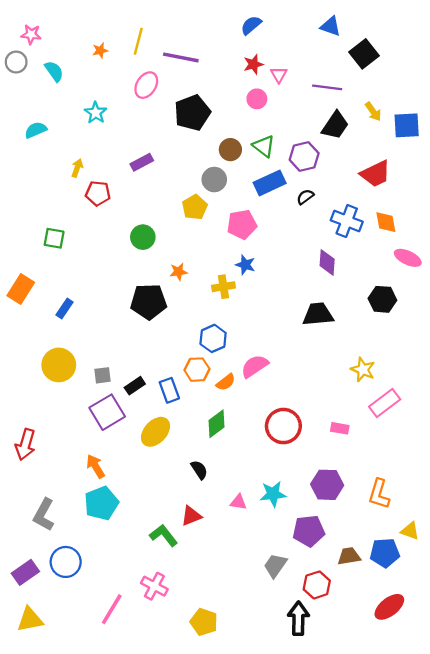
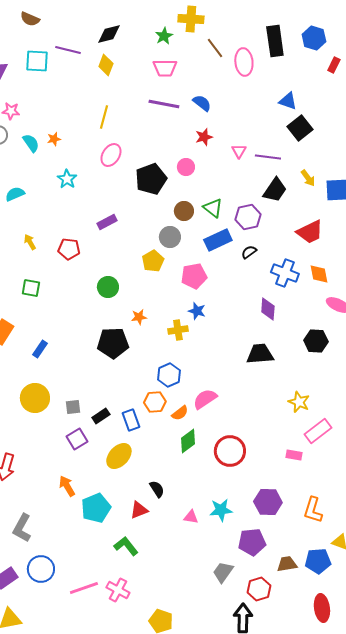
blue semicircle: (251, 25) -> (202, 103), turned 78
blue triangle: (331, 26) -> (288, 101), moved
orange star: (100, 51) -> (54, 139), moved
purple line: (181, 57) -> (164, 104), moved
pink triangle: (279, 75) -> (239, 151), moved
pink circle: (257, 99) -> (186, 167), moved
yellow arrow: (77, 168) -> (30, 242), moved, turned -49
purple square: (107, 412) -> (77, 439), size x0.7
green diamond: (217, 424) -> (188, 441), moved
pink rectangle: (340, 428) -> (294, 455), moved
cyan pentagon: (101, 503) -> (96, 508), moved
red triangle: (191, 516) -> (139, 510), moved
red ellipse: (389, 607) -> (322, 608), turned -60
pink line: (112, 609) -> (84, 588), moved, turned 40

